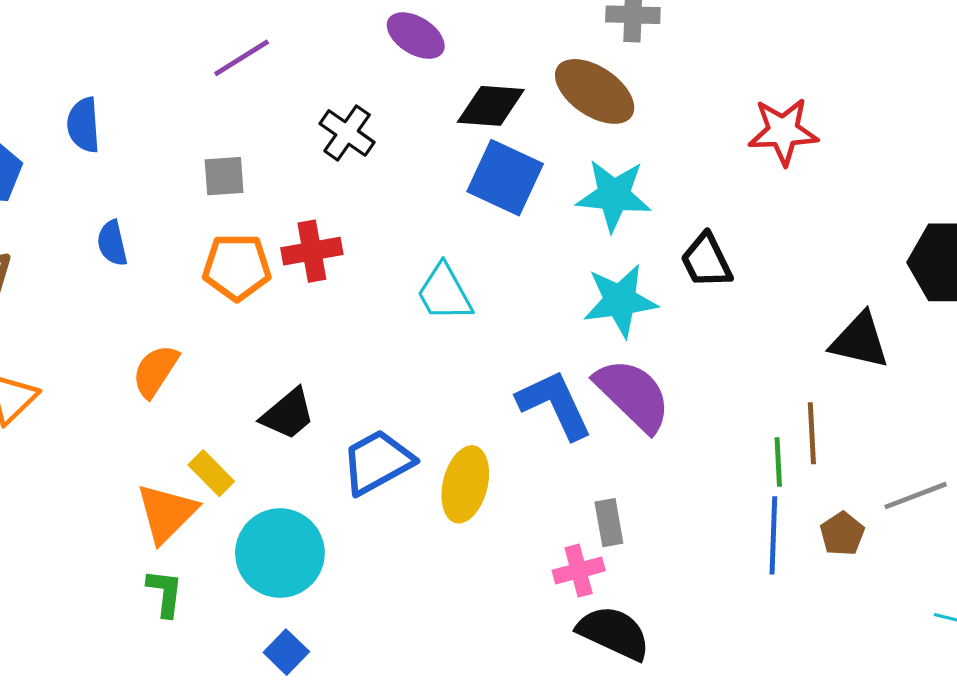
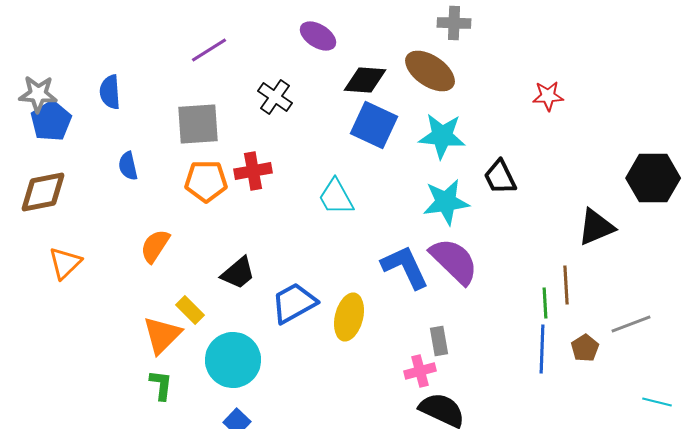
red star: (783, 131) -> (548, 96), size x0.7
gray square: (224, 176) -> (198, 124), size x1.6
black triangle: (860, 341) -> (596, 227), turned -36

